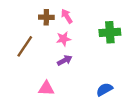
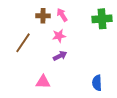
green cross: (110, 32) -> (102, 19), moved
blue semicircle: (104, 89) -> (97, 83), turned -63

